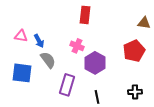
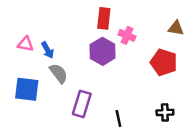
pink cross: (77, 46) -> (127, 35), moved
red pentagon: (134, 51) -> (164, 62), turned -30
purple hexagon: (95, 63) -> (103, 51), moved

